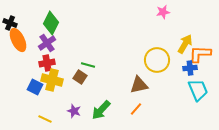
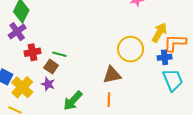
red cross: (47, 63) -> (33, 52), moved
yellow cross: (52, 80) -> (22, 87), moved, turned 30
orange line: (136, 109) -> (109, 100), turned -40
purple star: (74, 111) -> (48, 84), moved

